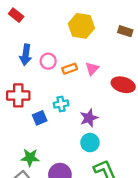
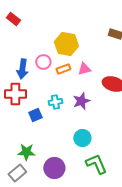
yellow hexagon: (81, 26) -> (66, 44), moved
blue arrow: (26, 55) -> (22, 69), moved
pink triangle: (92, 69) -> (84, 69), turned 32
purple star: (89, 118) -> (81, 101), moved

